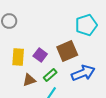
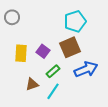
cyan pentagon: (86, 25) -> (75, 21), moved
brown triangle: (29, 80) -> (32, 84), moved

